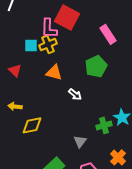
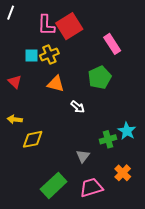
red square: (67, 17) -> (69, 26), turned 30
pink L-shape: (49, 28) -> (46, 25), moved

